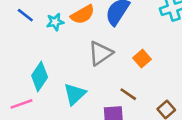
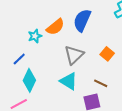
blue line: (25, 15) -> (19, 59), moved, turned -72
cyan triangle: (75, 94) -> (69, 81), moved, turned -36

